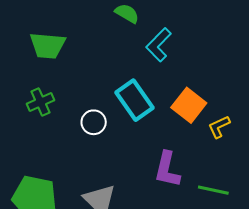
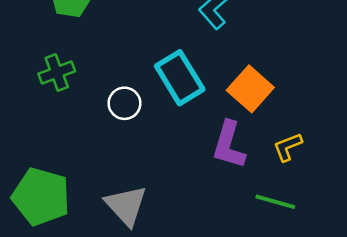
yellow L-shape: (219, 127) -> (288, 147), moved
purple L-shape: (167, 169) -> (229, 145), moved

